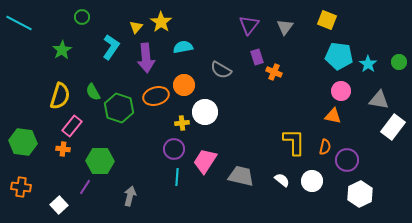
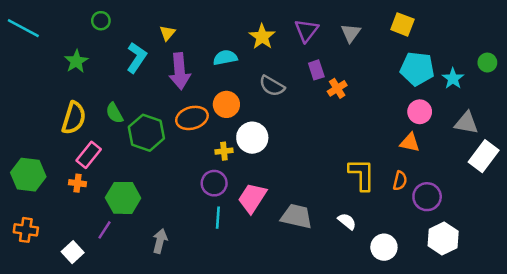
yellow star: (161, 22) -> (262, 37), moved
green circle: (399, 62) -> (487, 63), moved
orange cross: (274, 72) -> (337, 88), turned 35
white circle: (312, 181) -> (384, 247), moved

